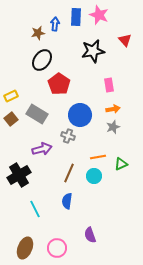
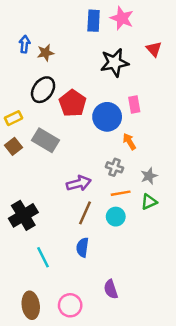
blue arrow: (55, 24) -> (25, 44), moved
brown star: (38, 33) -> (45, 53), moved
black ellipse: (42, 60) -> (43, 90), moved
orange arrow: (113, 109) -> (129, 141), moved, turned -112
blue circle: (80, 115) -> (107, 117), moved
gray star: (113, 127) -> (149, 176), moved
gray cross: (68, 136) -> (114, 167), moved
purple arrow: (42, 149) -> (79, 183), moved
brown ellipse: (25, 248) -> (31, 305), turned -30

